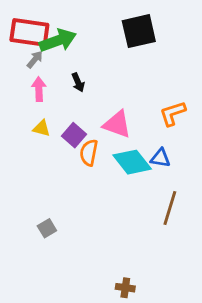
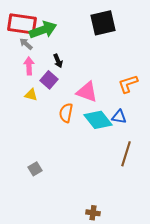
gray arrow: (35, 59) -> (26, 44), turned -88
purple square: (74, 135) -> (49, 80), moved

